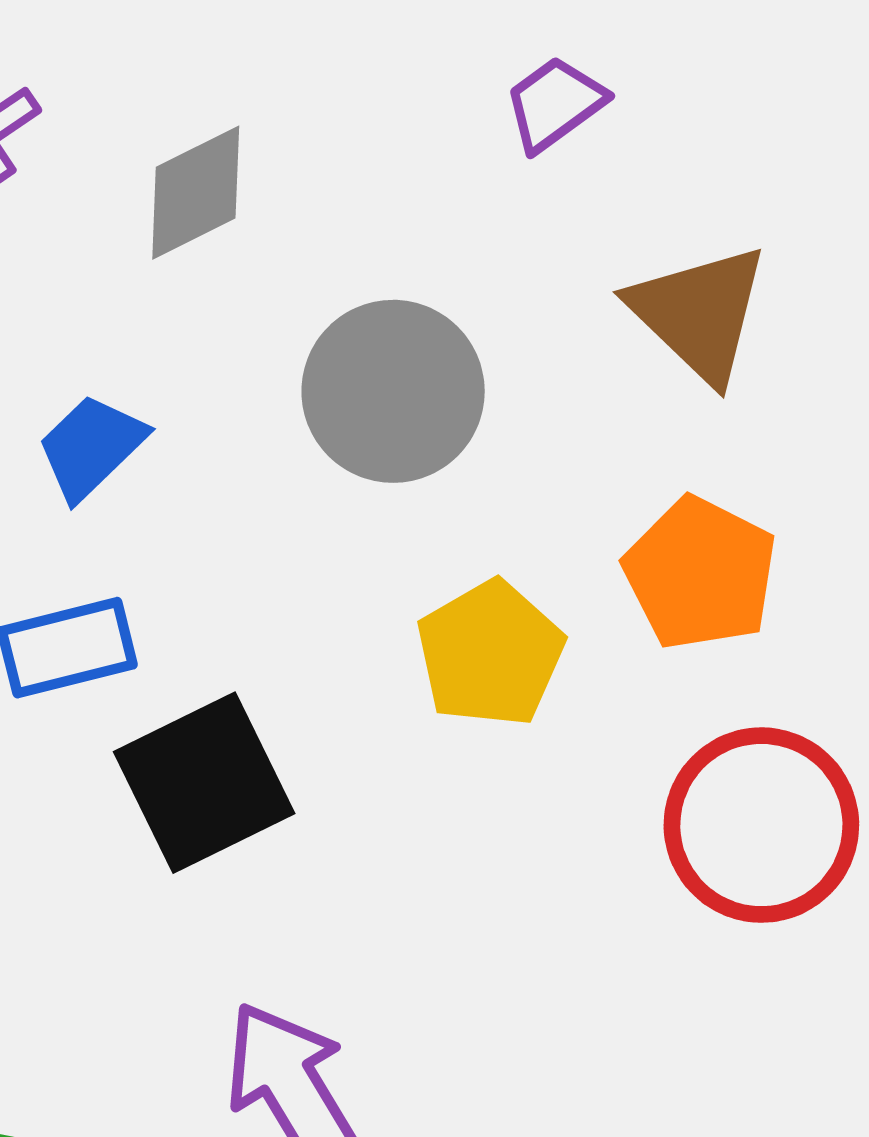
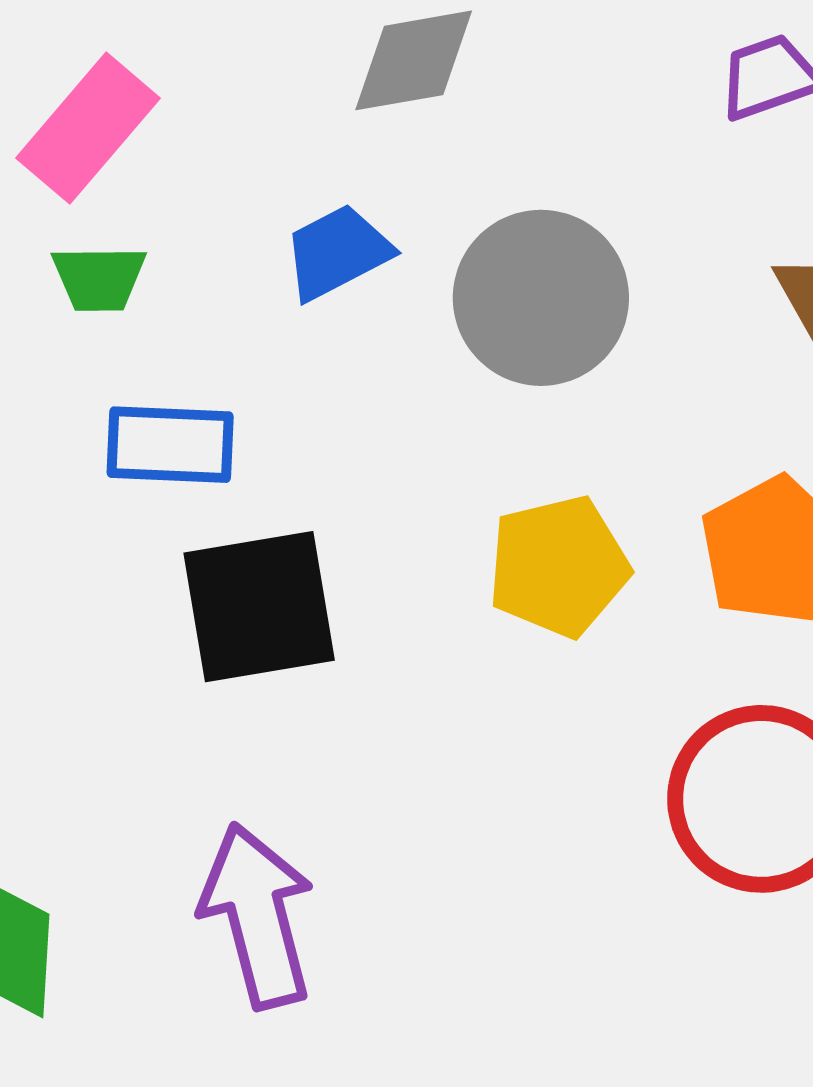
blue trapezoid: (91, 447) -> (337, 252), moved

